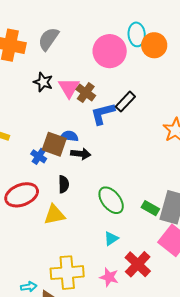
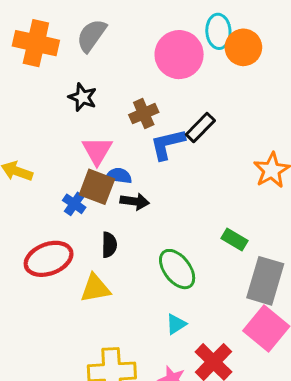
pink triangle: (69, 88) -> (97, 151), moved
brown cross: (86, 93) -> (144, 114), turned 30
green rectangle: (150, 208) -> (235, 239), moved

